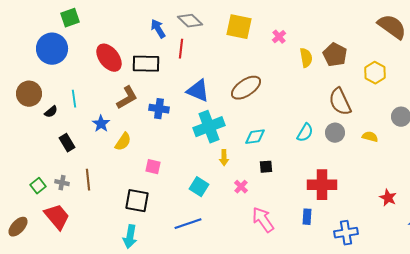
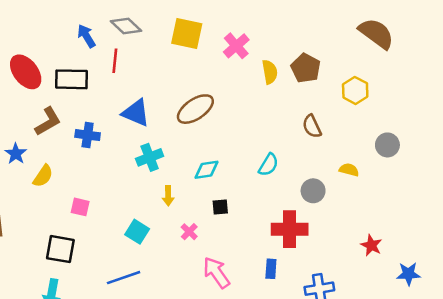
pink cross: (279, 37) -> (236, 46), size x1.5
brown semicircle: (340, 102) -> (312, 126), size x0.7
cyan cross: (209, 127) -> (150, 157), size x0.7
gray circle: (335, 133) -> (313, 191), moved

